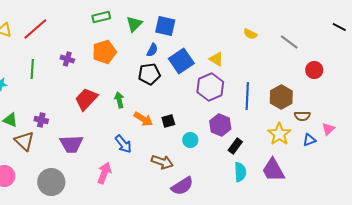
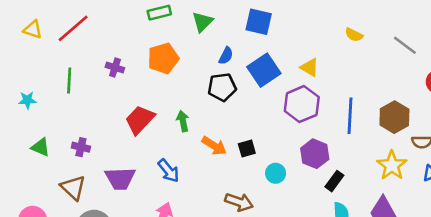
blue square: (165, 26) -> (259, 22), moved
brown triangle: (24, 141) -> (73, 188), moved
blue arrow: (123, 144) -> (168, 171), moved

